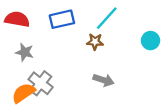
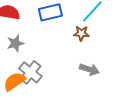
gray star: (25, 52) -> (15, 43), turned -30

